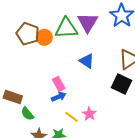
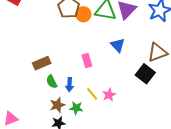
brown rectangle: (13, 97) -> (42, 63), turned -54
blue arrow: (59, 97) -> (70, 85), moved, turned 104

